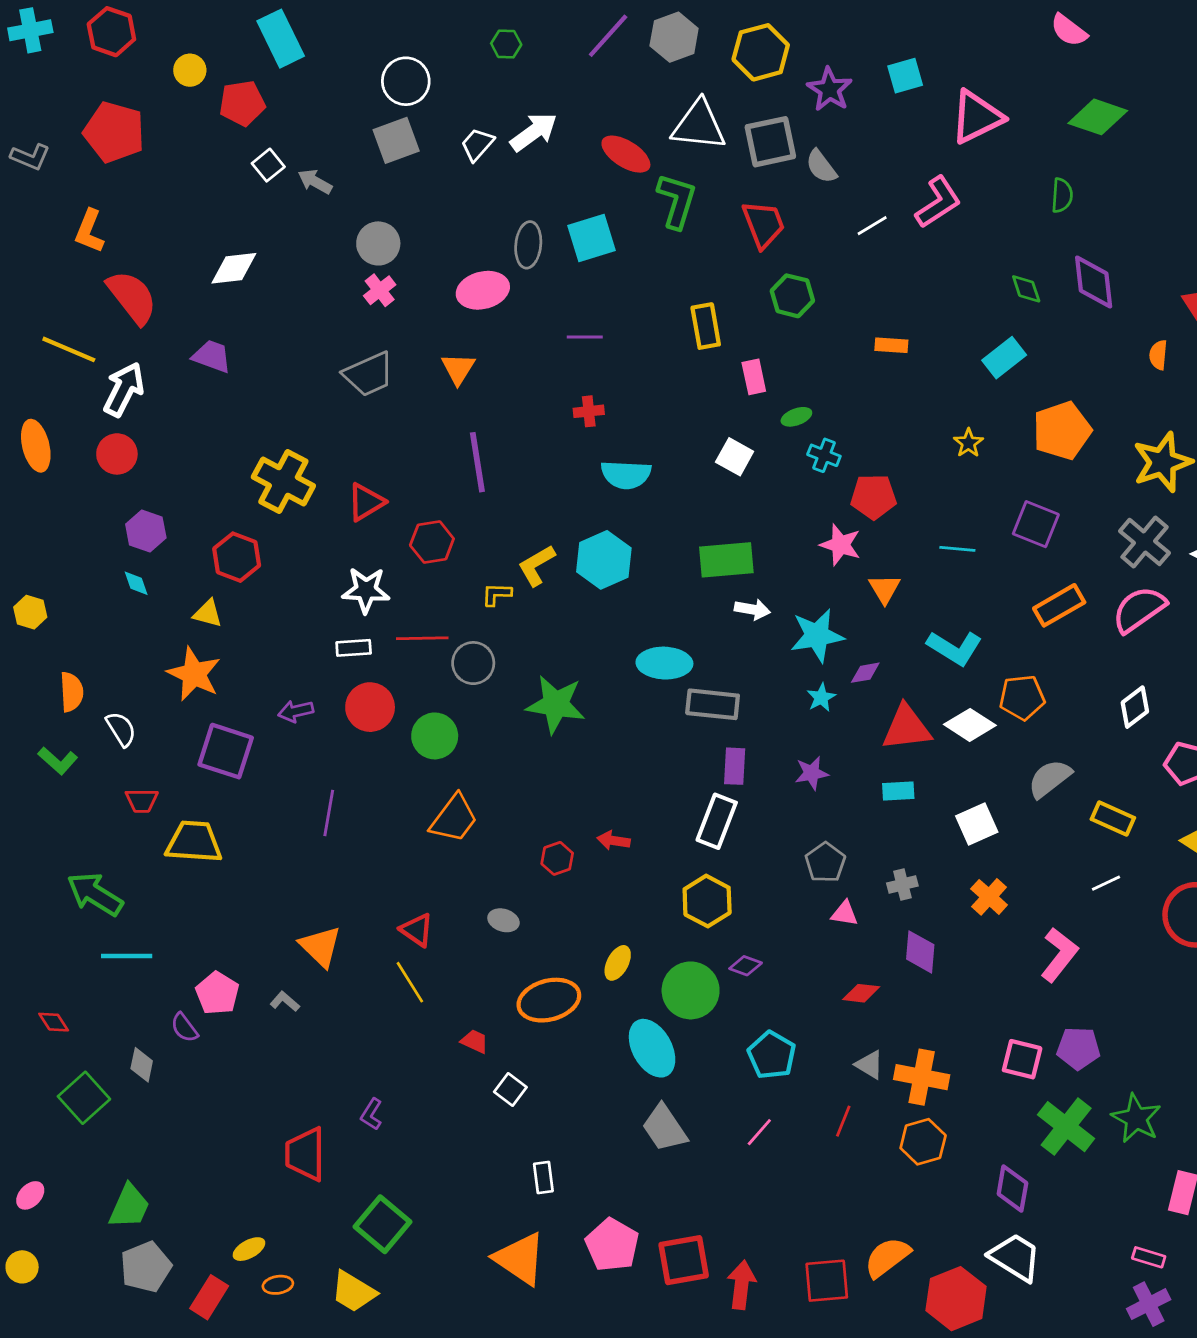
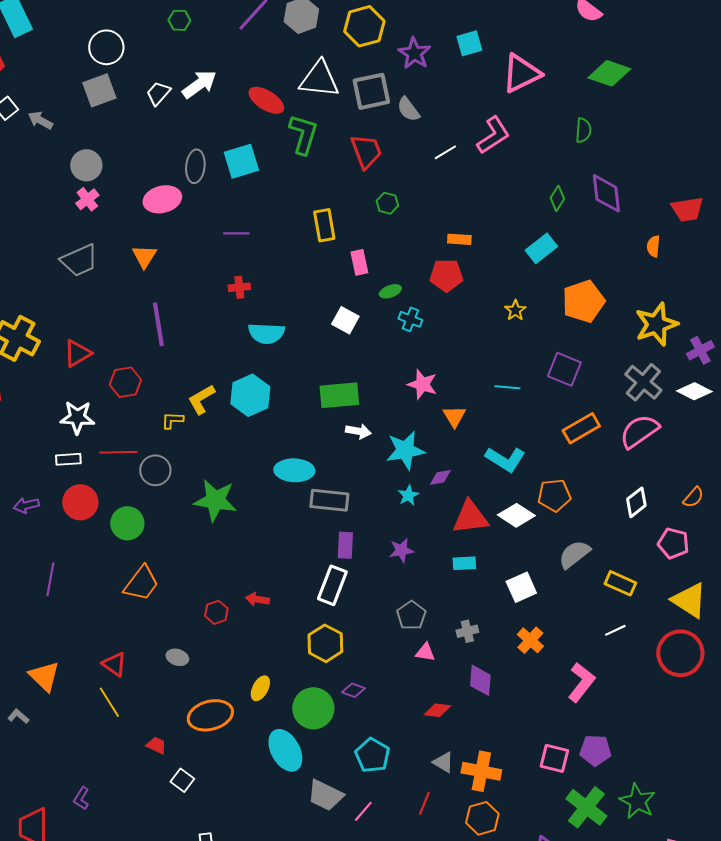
green diamond: (1026, 289) -> (557, 198), turned 50
green hexagon: (792, 296) -> (387, 203), size x0.7
red pentagon: (874, 497) -> (446, 275), moved
gray trapezoid: (664, 1128) -> (325, 795), moved, turned -30

